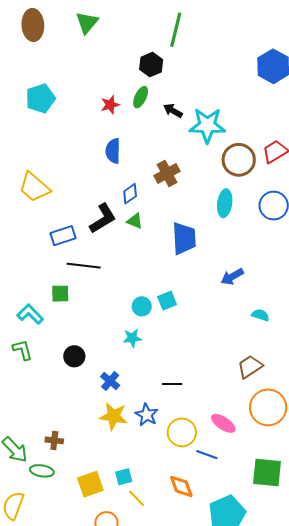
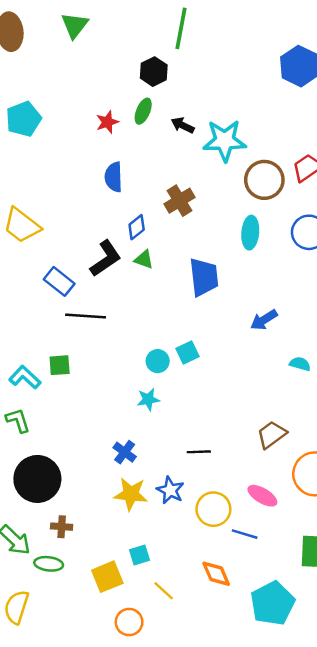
blue rectangle: (63, 236) -> (59, 281), turned 60
green square: (60, 294) -> (60, 365), moved
black circle: (74, 356) -> (37, 479), moved, size x1.8
brown trapezoid: (250, 367) -> (272, 435), moved
cyan square: (124, 477) -> (139, 555), moved

